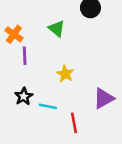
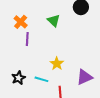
yellow star: (65, 74) -> (57, 64), moved
black star: (24, 96) -> (19, 78), moved

